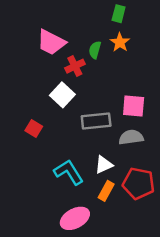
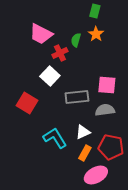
red square: (34, 128) -> (27, 103), size x1.5
pink ellipse: (75, 218) -> (96, 175), moved

